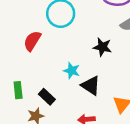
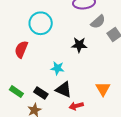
black triangle: (91, 86) -> (64, 90), moved
green rectangle: (18, 90) -> (16, 92), turned -40

